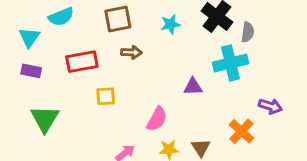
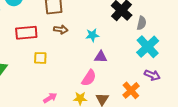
cyan star: (170, 24) -> (92, 35), moved
cyan cross: (231, 63) -> (148, 47), moved, turned -35
pink semicircle: (157, 119) -> (89, 78), moved

